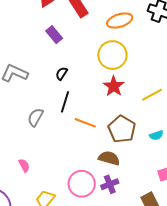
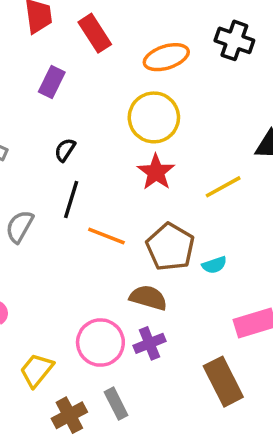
purple rectangle: (54, 35) -> (52, 82), turned 66
cyan semicircle: (156, 135) -> (214, 265), moved

